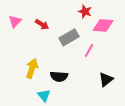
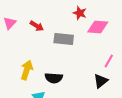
gray rectangle: (69, 37) -> (64, 39), turned 36
pink line: (89, 50) -> (109, 61), moved

